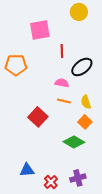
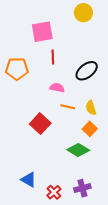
red line: (62, 51) -> (53, 57), moved
pink semicircle: (62, 83) -> (57, 88), moved
blue triangle: (27, 170) -> (29, 180), turned 35

